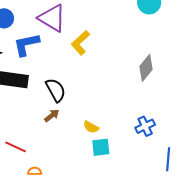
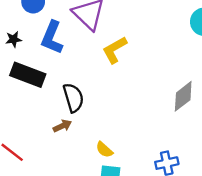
blue L-shape: (26, 44) -> (52, 38), turned -68

